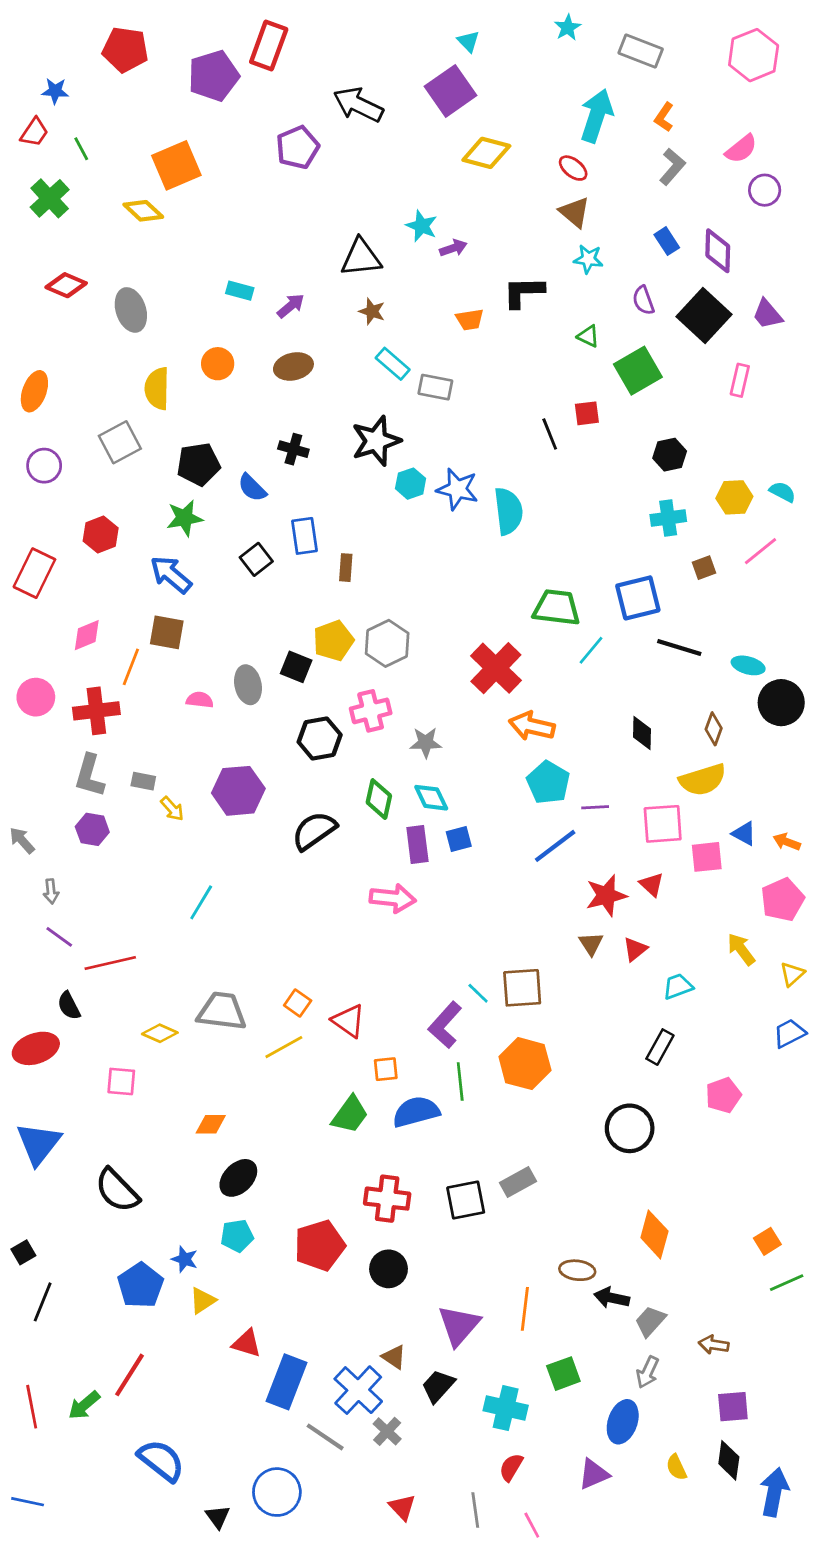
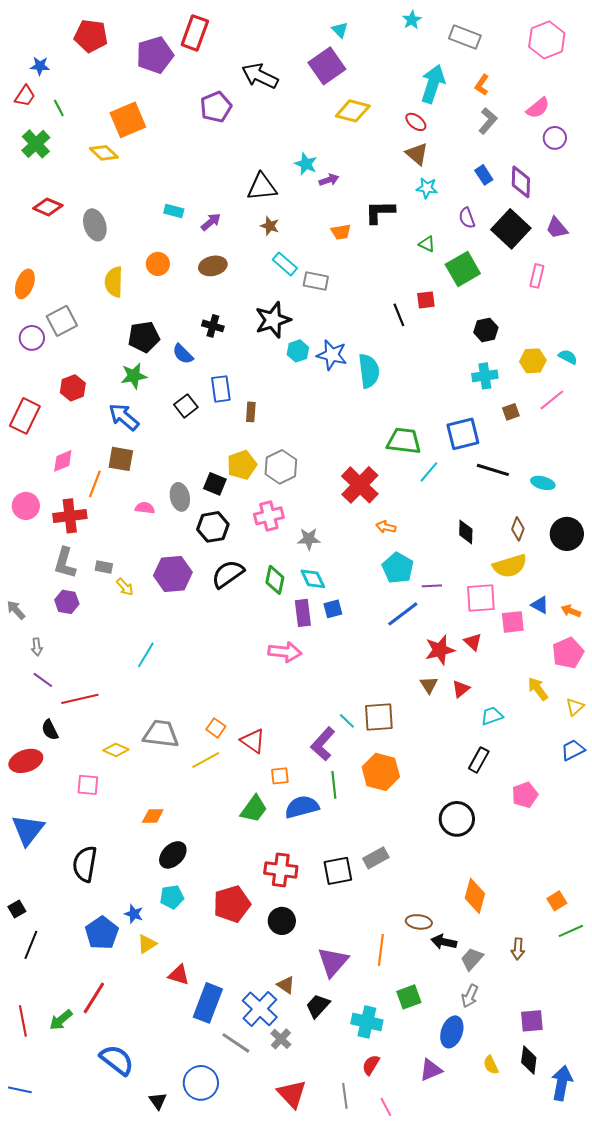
gray square: (120, 442) -> (62, 321), moved
black circle: (781, 703) -> (567, 534), moved
orange arrow: (532, 726) -> (386, 527), size x0.6
black hexagon: (320, 738) -> (213, 527), moved
black semicircle: (314, 831) -> (228, 574), moved
black semicircle: (117, 1190) -> (85, 864), turned 54
brown arrow: (714, 1345) -> (518, 949), moved, turned -95
red triangle: (402, 1507) -> (292, 1094), size x1.5

